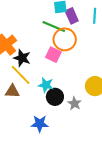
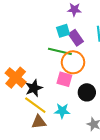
black star: (22, 58) -> (34, 88), turned -30
brown triangle: (12, 91) -> (39, 122), moved
black circle: (55, 97) -> (87, 92), moved

